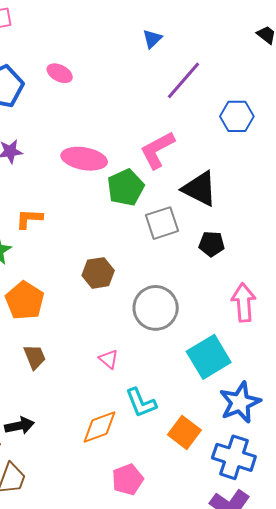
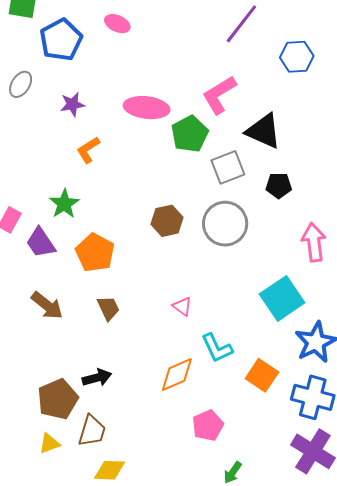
orange L-shape: (29, 219) -> (88, 150), moved, turned -32
gray circle: (156, 308) -> (225, 224), moved

